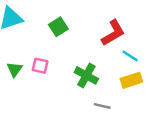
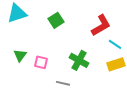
pink square: (40, 66) -> (41, 62), moved
gray line: (102, 106) -> (63, 83), moved

